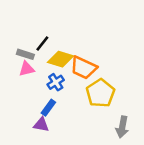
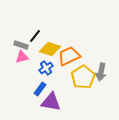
orange trapezoid: (84, 68) -> (69, 56), turned 130
purple triangle: (41, 125) -> (51, 102), moved, size x1.5
gray arrow: (122, 127) -> (101, 72), moved

